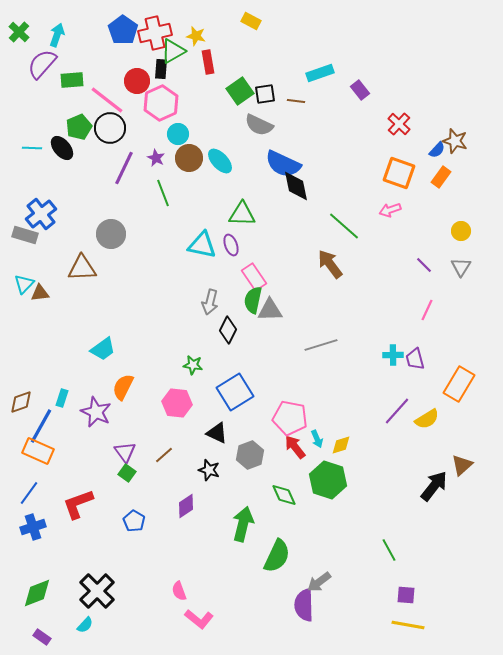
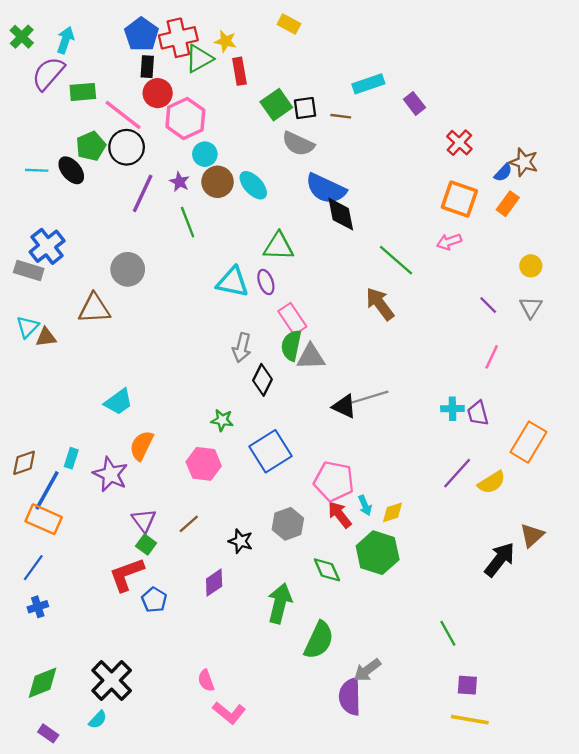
black rectangle: (161, 69) -> (147, 67), moved
black triangle: (217, 433) -> (344, 406), moved
red L-shape: (78, 504) -> (127, 575), moved
blue cross: (33, 527) -> (38, 607), size x0.7

